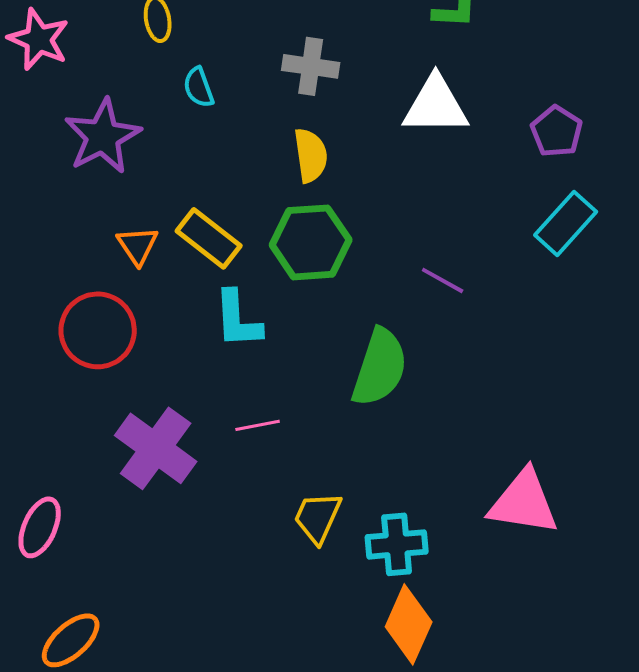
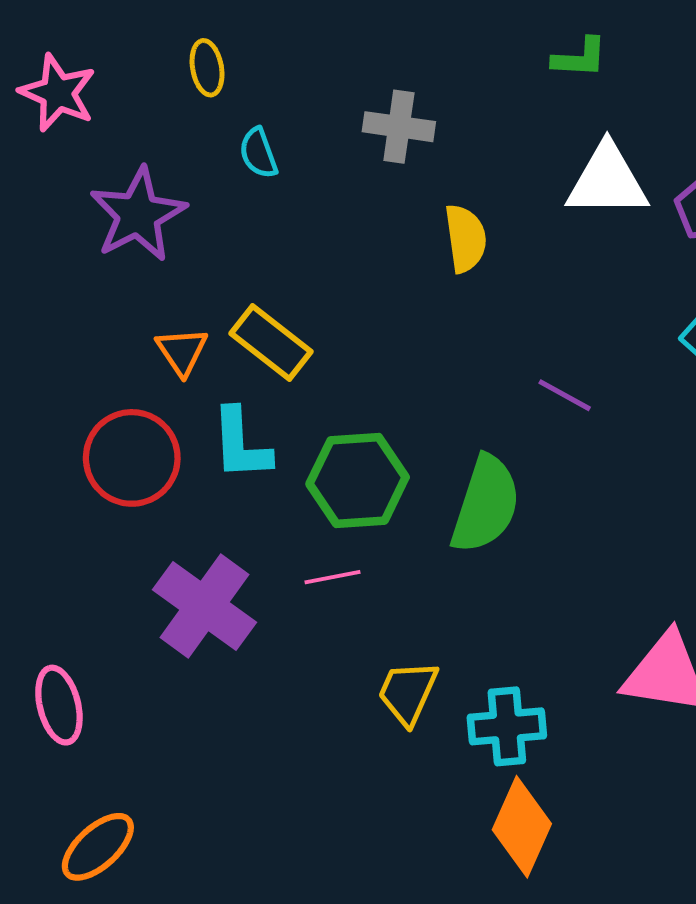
white triangle: (436, 105) -> (607, 181), moved
yellow semicircle: (311, 155) -> (465, 238), moved
green hexagon: (311, 242) -> (358, 481), moved
cyan L-shape: (238, 319) -> (241, 444), moved
pink ellipse: (40, 527) -> (59, 705), turned -38

